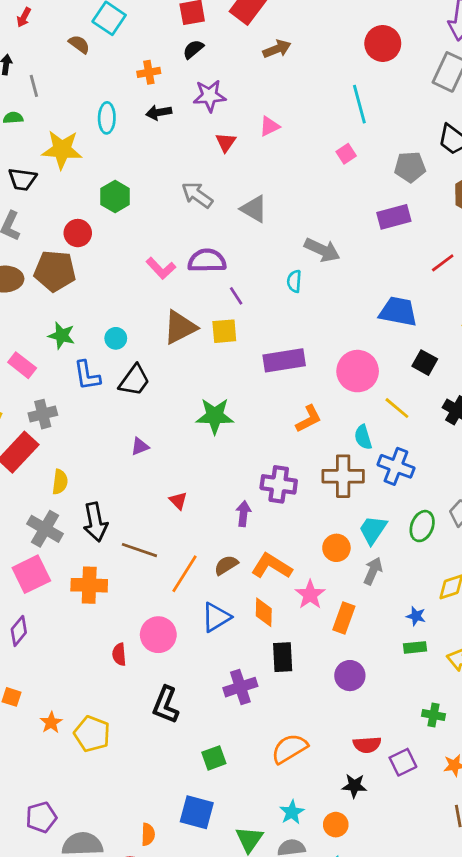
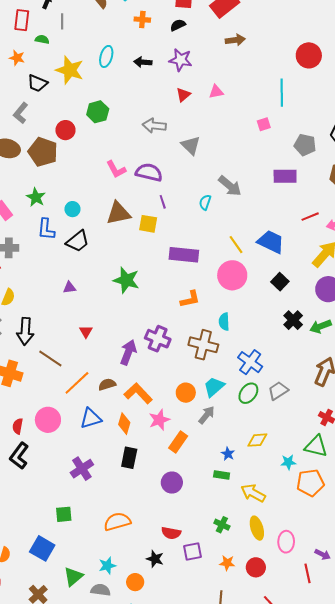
orange cross: (149, 72) -> (142, 20), moved
gray arrow: (197, 195) -> (154, 126), turned -45
yellow line: (397, 408) -> (236, 245), moved
blue cross: (396, 466) -> (250, 362), moved
purple arrow: (243, 514) -> (128, 352), size x1.4
purple cross: (240, 687) -> (82, 469), moved, turned -30
black L-shape: (166, 705) -> (19, 456), moved

